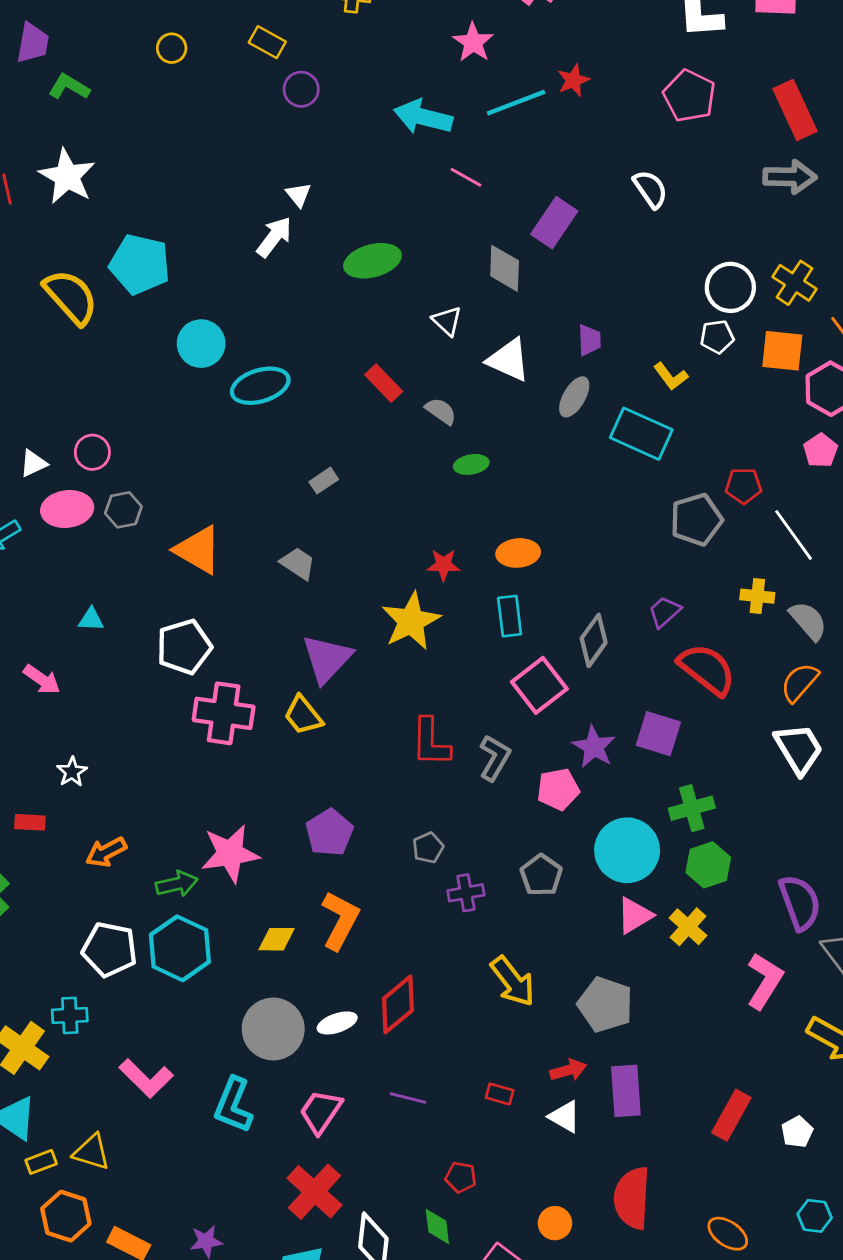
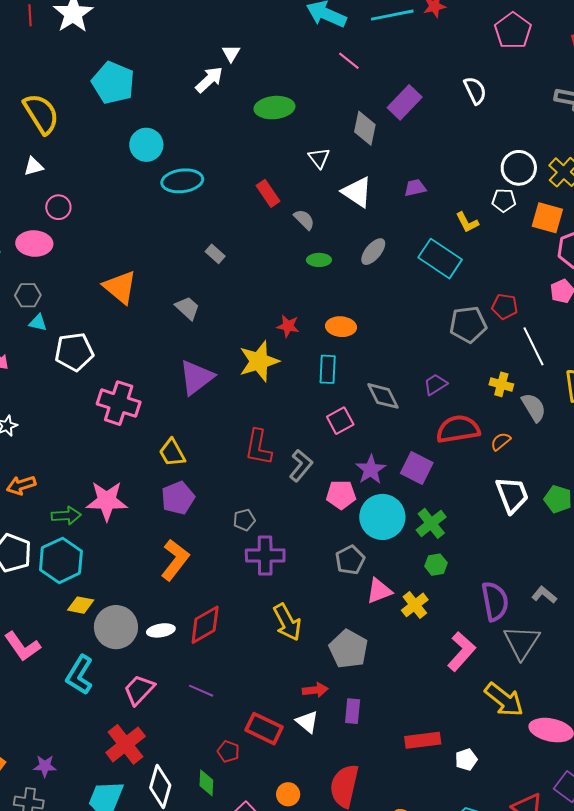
yellow semicircle: (71, 297) -> (41, 114), moved
purple trapezoid: (589, 340) -> (415, 188), turned -110
gray ellipse: (574, 397) -> (373, 252), moved
white triangle: (33, 463) -> (34, 166), moved
gray rectangle: (324, 481) -> (215, 254), turned 66
gray hexagon: (123, 510) -> (28, 295), moved
gray diamond: (594, 640) -> (383, 396), turned -72
white pentagon: (184, 647) -> (74, 352), moved
red semicircle: (707, 669) -> (458, 429), turned -57
orange semicircle: (800, 682) -> (501, 441), moved, size x0.7
pink square: (539, 685) -> (340, 421), size x0.7
yellow trapezoid: (303, 715) -> (172, 453), moved
green cross: (692, 808) -> (431, 523), turned -32
cyan circle: (627, 850) -> (382, 517), moved
green hexagon: (708, 865) -> (436, 565), size x0.7
gray pentagon: (541, 875) -> (350, 560), moved
purple cross: (466, 893) -> (265, 555), size x1.5
yellow diamond: (277, 939) -> (81, 605), moved
purple rectangle: (626, 1091) -> (353, 711), size x0.7
red rectangle: (500, 1094) -> (264, 729), moved, size x1.8
red rectangle: (731, 1115) -> (423, 740), turned 44

